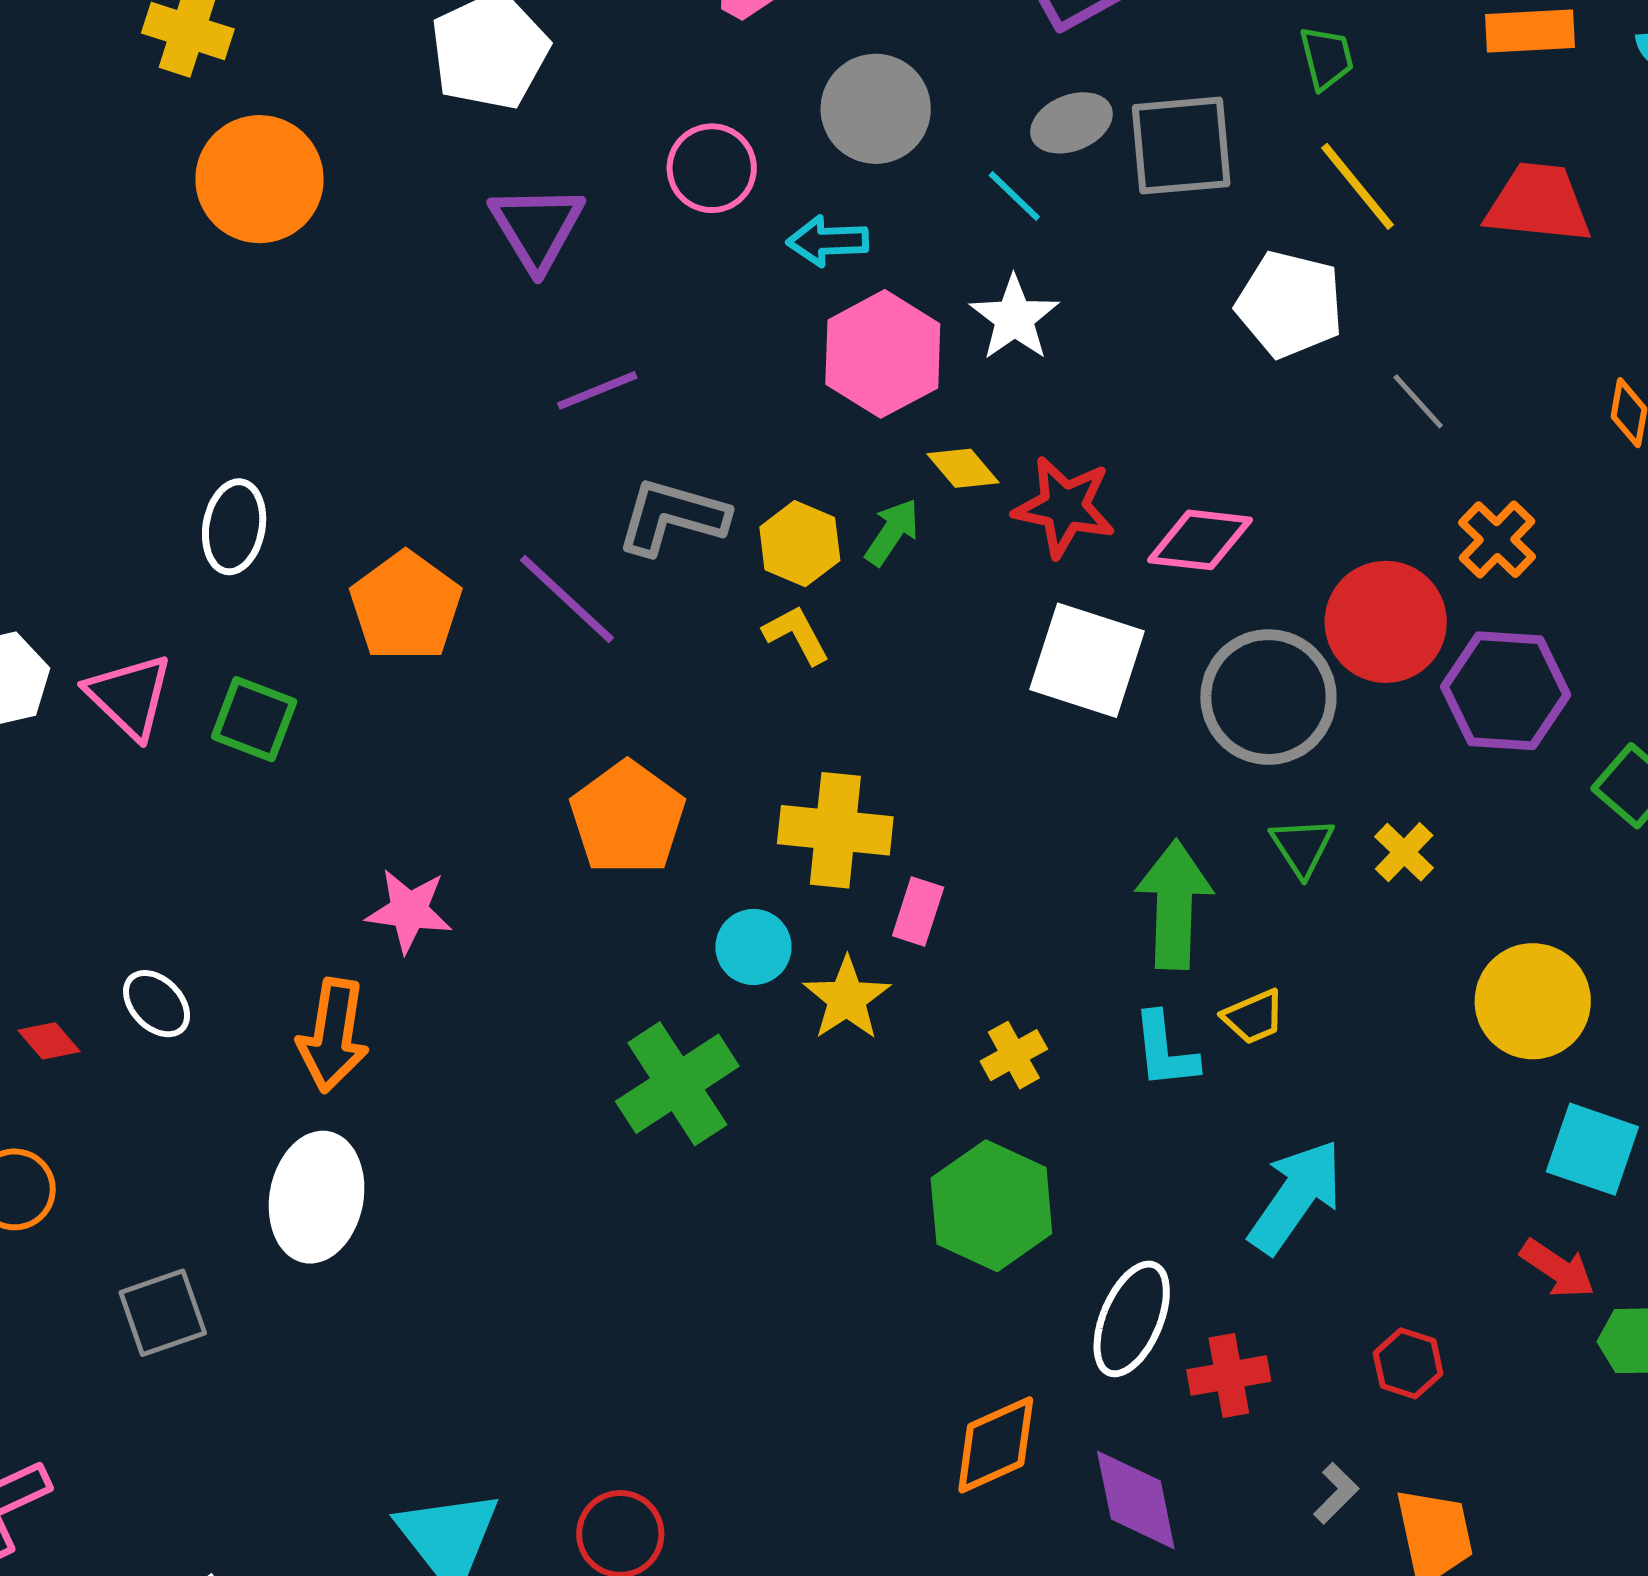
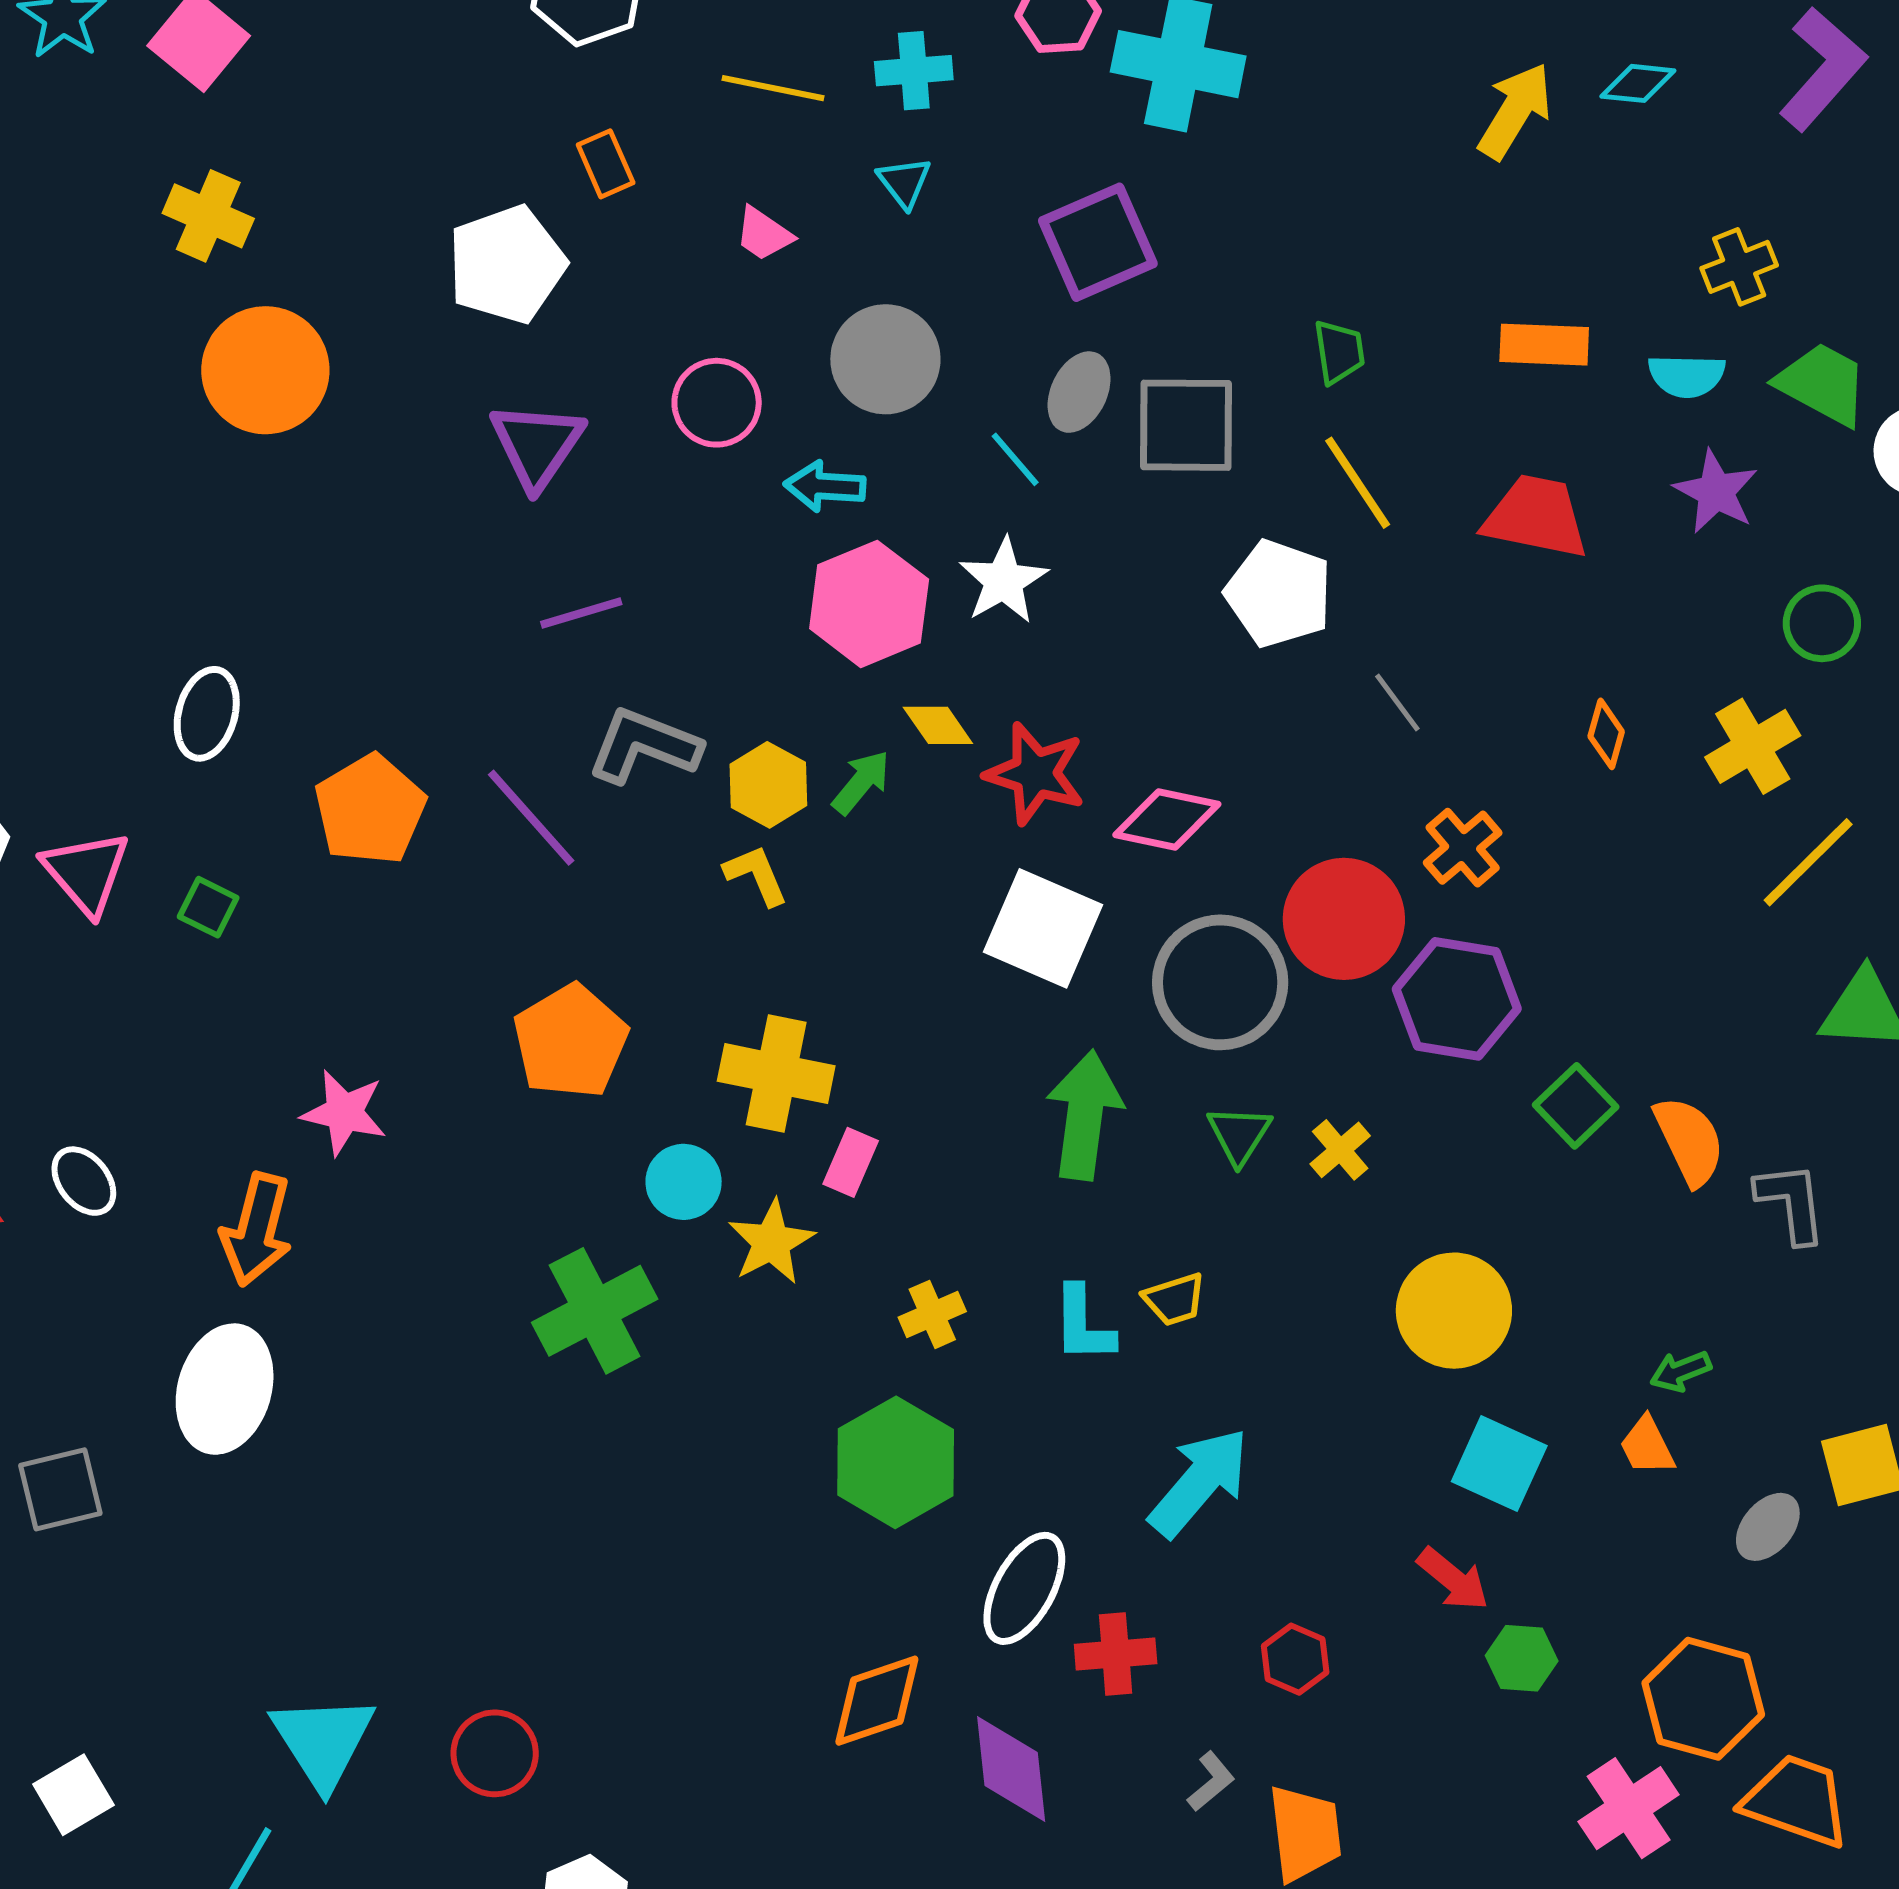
gray ellipse: (1071, 123) -> (1079, 392), turned -48
green square: (254, 719) -> (208, 907), size x0.7
green arrow: (1174, 905) -> (1084, 1115), moved

